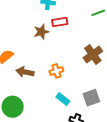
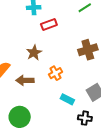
brown star: (41, 32) -> (34, 53), moved
brown cross: (93, 54) -> (88, 50), turned 30

